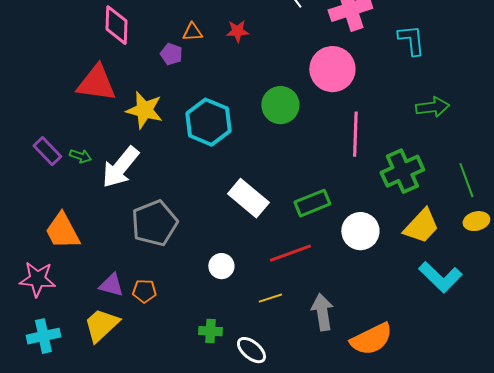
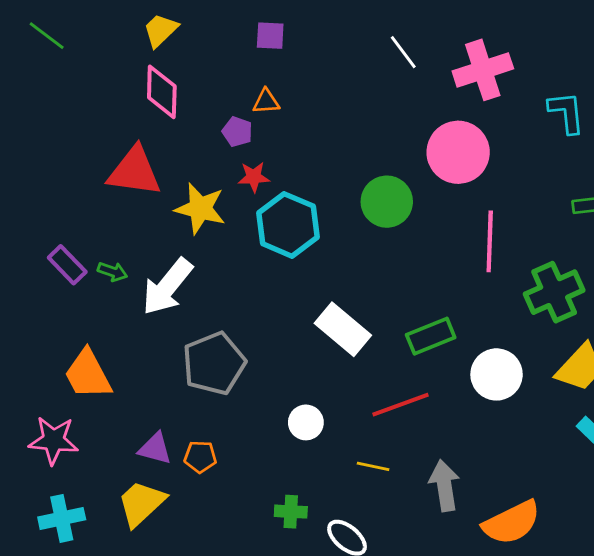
red star: (237, 31) -> (254, 177), moved
yellow line: (270, 298) -> (373, 466), turned 30

